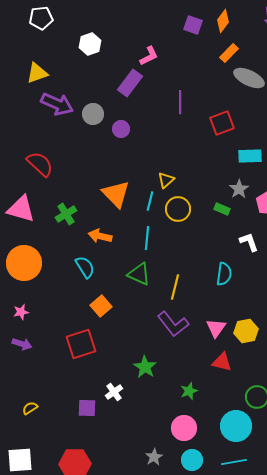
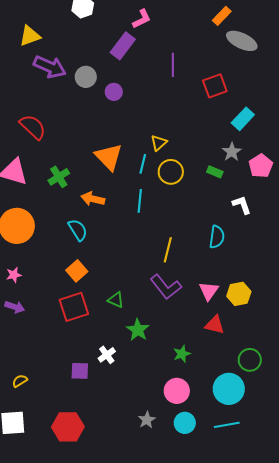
cyan rectangle: (250, 156) -> (243, 119), turned -45
green triangle: (139, 274) -> (116, 300), moved, size x0.7
orange square: (101, 306) -> (77, 271), moved
yellow semicircle: (30, 408) -> (20, 381), moved

